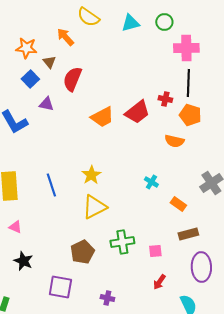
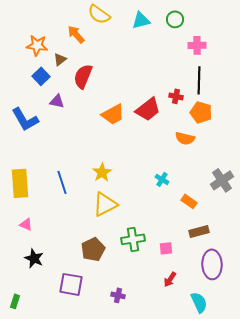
pink cross: (186, 48) -> (197, 45), size x0.7
brown triangle: (49, 62) -> (60, 59), turned 32

